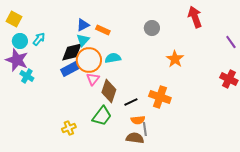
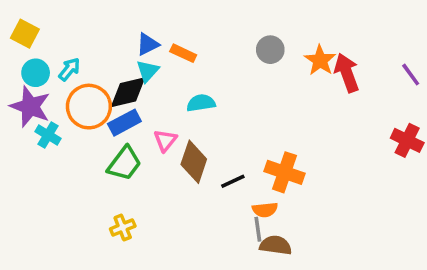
red arrow: (195, 17) -> (347, 73), moved
orange star: (175, 59) -> (320, 60), moved
orange circle: (89, 60) -> (89, 107), moved
green trapezoid: (102, 116) -> (124, 163), moved
orange semicircle: (138, 120) -> (265, 210), moved
brown semicircle: (135, 138) -> (276, 245), moved

